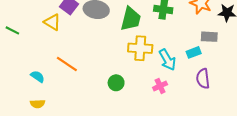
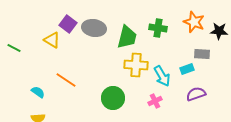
purple semicircle: (203, 79) -> (196, 94), turned 78
green circle: (116, 83) -> (113, 98), size x1.5

